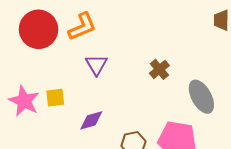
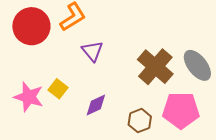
brown cross: (159, 69) -> (155, 67), moved, size x1.8
yellow square: (55, 98) -> (58, 89), turned -36

